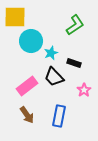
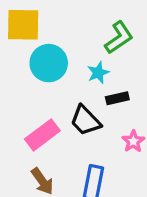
cyan star: (51, 53) -> (98, 73), moved
black rectangle: (74, 63) -> (117, 98), turned -32

